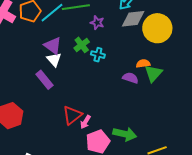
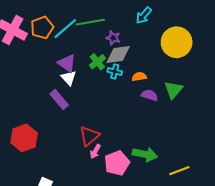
gray diamond: (133, 19) -> (118, 54), moved
orange semicircle: (143, 64) -> (139, 77), moved
pink arrow: (85, 122) -> (95, 151), moved

